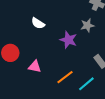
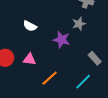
pink triangle: (35, 67) -> (29, 59), moved
orange line: (65, 77) -> (50, 78), moved

